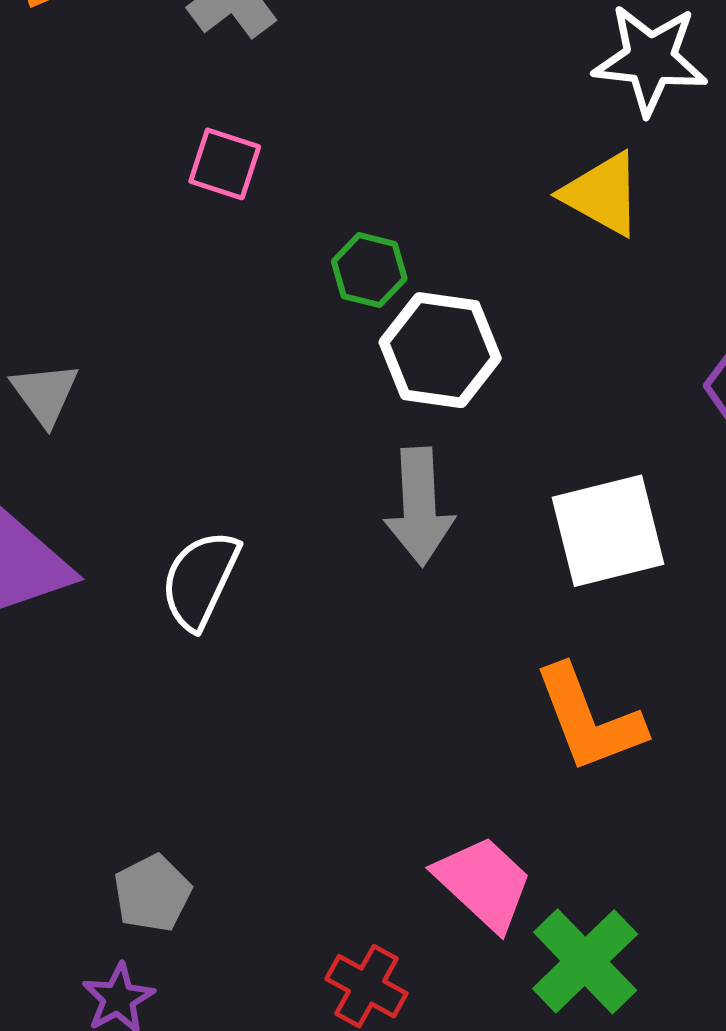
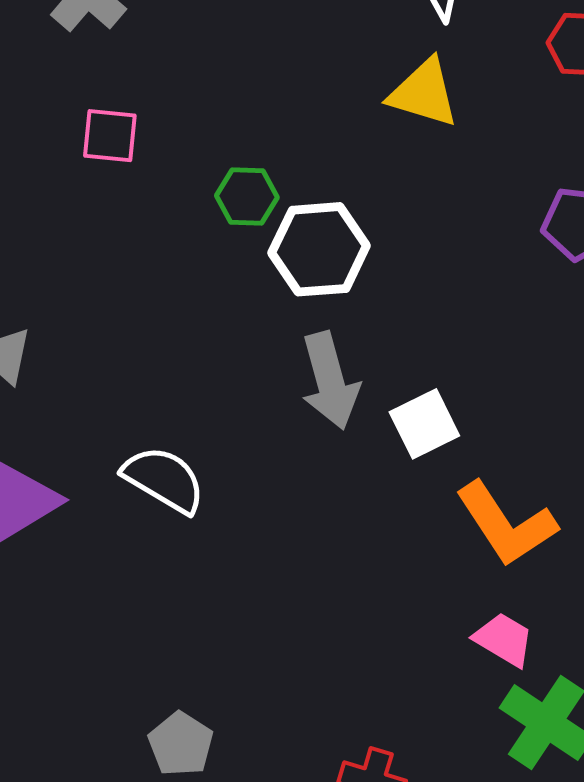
white square: (608, 531) -> (424, 424), moved, size x0.7
white semicircle: (200, 580) -> (164, 480), turned 108
pink trapezoid: (484, 883) -> (504, 640), moved, size x0.7

